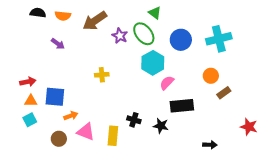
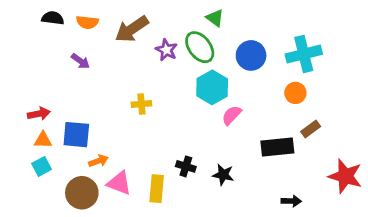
orange circle: (211, 76) -> (295, 93), moved
black rectangle: (182, 106) -> (277, 147), moved
red star: (249, 127) -> (345, 176), size x1.4
brown circle: (59, 139) -> (82, 193), size x1.5

